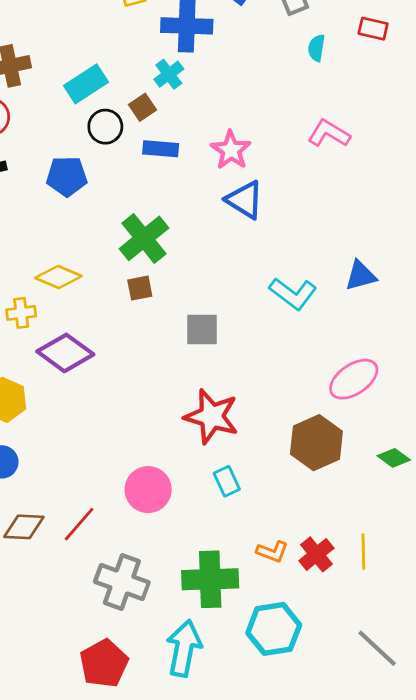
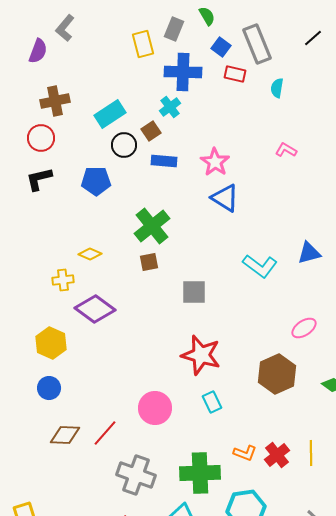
red rectangle: (373, 29) -> (235, 74), moved
pink L-shape: (329, 134) -> (286, 150), size x0.7
yellow diamond: (58, 277) -> (90, 254), size x0.7
pink ellipse: (354, 379) -> (304, 328), size x0.7

